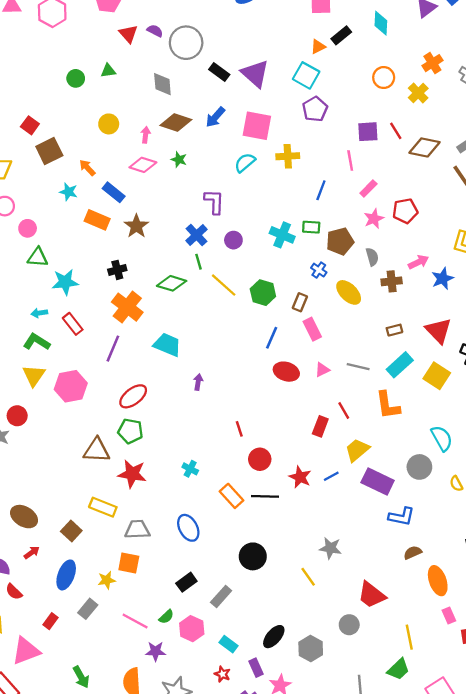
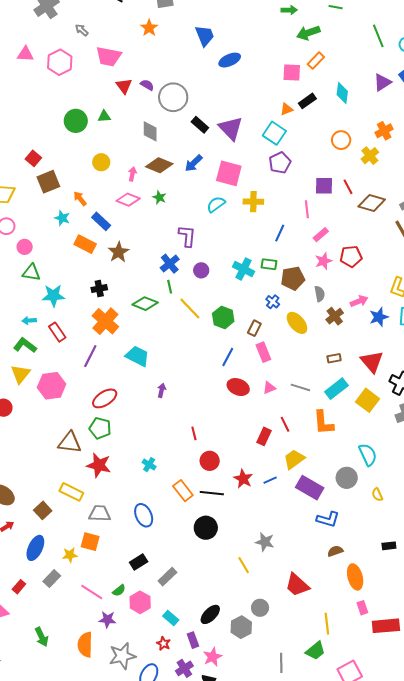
green circle: (76, 78) -> (76, 121), size x1.5
brown cross: (392, 281) -> (335, 316), turned -36
black circle: (253, 556) -> (206, 528), moved
gray circle: (349, 625) -> (260, 608), moved

